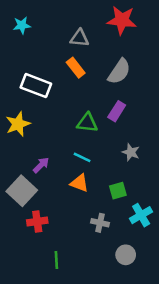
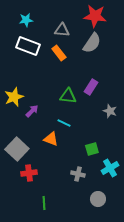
cyan star: (22, 25) -> (26, 20), moved
gray semicircle: (119, 71) -> (92, 43), moved
white rectangle: (36, 86) -> (28, 46), moved
gray star: (131, 152) -> (110, 111), moved
purple arrow: (41, 165) -> (32, 111), moved
orange triangle: (79, 183) -> (51, 139), moved

